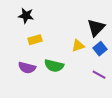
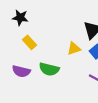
yellow rectangle: (35, 40) -> (29, 42), turned 64

